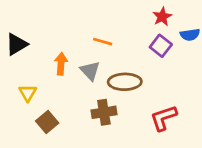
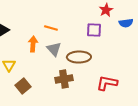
orange line: (103, 42) -> (51, 28), moved
purple square: (161, 46) -> (94, 30), moved, turned -35
red L-shape: (164, 118) -> (107, 83), turned 30

